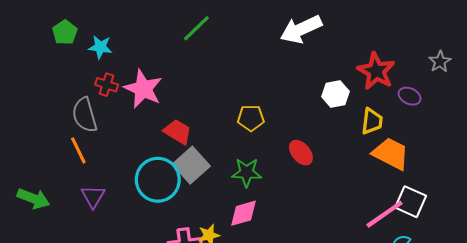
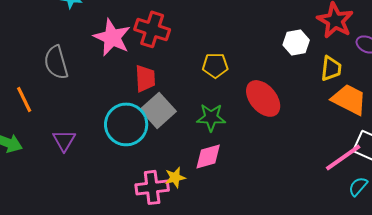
red cross: (107, 85) -> (152, 29), moved, size x1.6
red trapezoid: (178, 132) -> (145, 78), turned 56
orange line: (78, 150) -> (24, 99), moved
red ellipse: (301, 153) -> (263, 98), size x1.5

